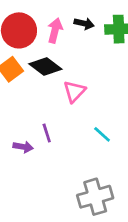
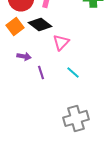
cyan line: (102, 134) -> (73, 72), moved
purple arrow: (23, 147) -> (24, 56), moved

